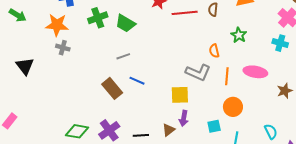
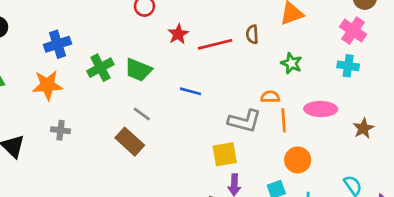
gray cross: (63, 48) -> (61, 130), moved
orange semicircle: (214, 51) -> (270, 97), moved, turned 112
gray line: (123, 56) -> (142, 114), turned 64
blue line: (137, 81) -> (191, 91), moved
brown rectangle: (112, 88) -> (130, 142), moved

